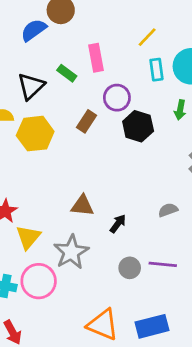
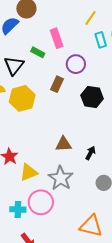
black hexagon: (138, 126) -> (92, 97), moved
yellow triangle: (28, 237) -> (29, 172), turned 36

